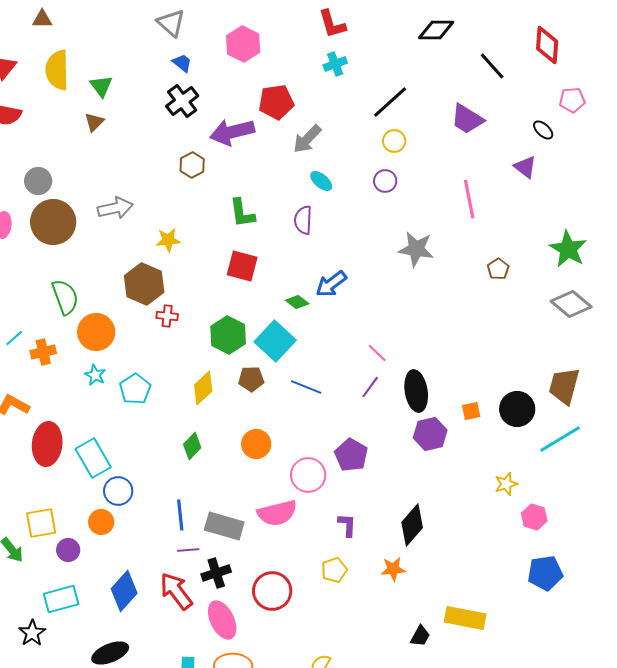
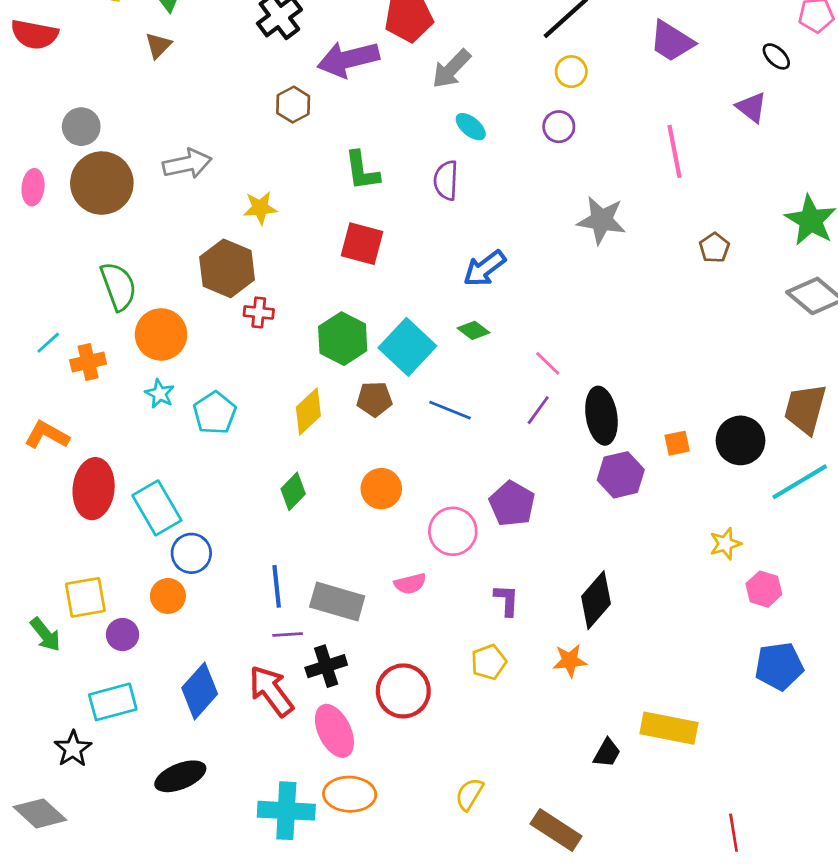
green diamond: (297, 302) -> (473, 330), moved
pink semicircle: (277, 513) -> (410, 584), size x0.6

